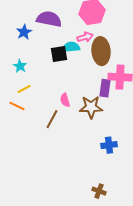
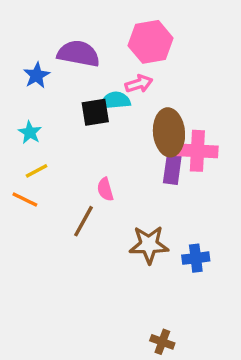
brown ellipse: (101, 51) -> (169, 132), moved
brown star: (91, 107) -> (149, 245), moved
blue cross: (109, 145) -> (196, 258), moved

